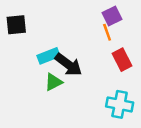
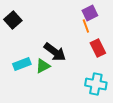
black square: (16, 25) -> (13, 20), turned -36
cyan rectangle: (49, 56) -> (22, 64), moved

